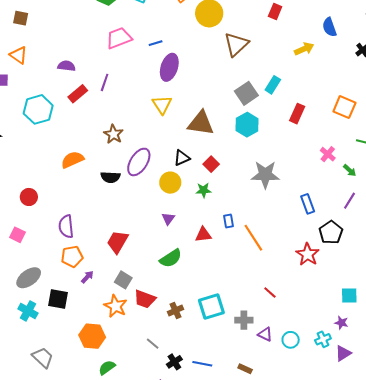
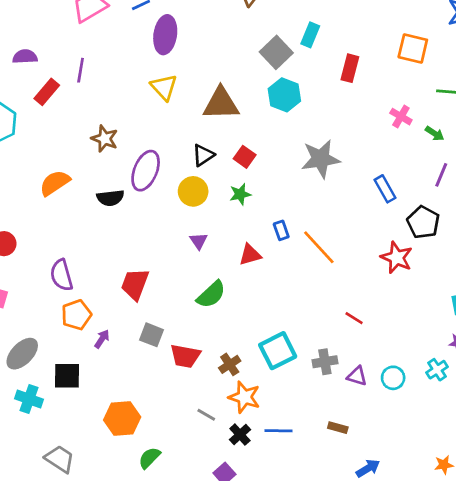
orange star: (116, 306) -> (244, 397), moved

